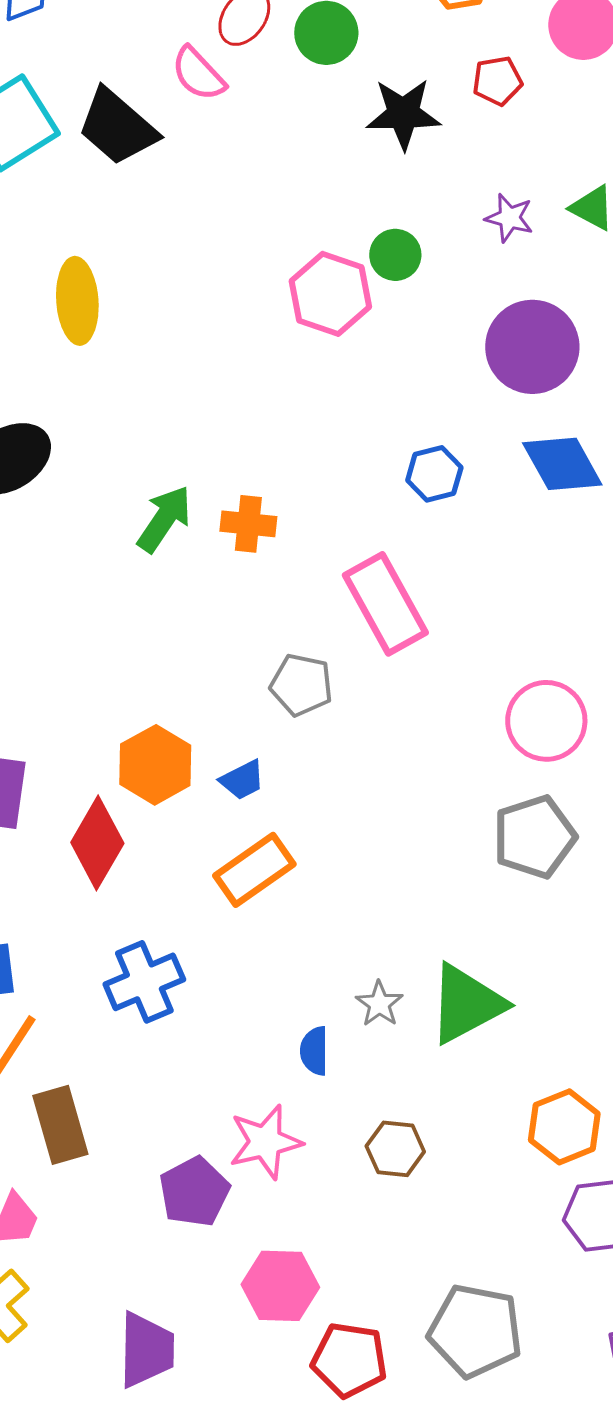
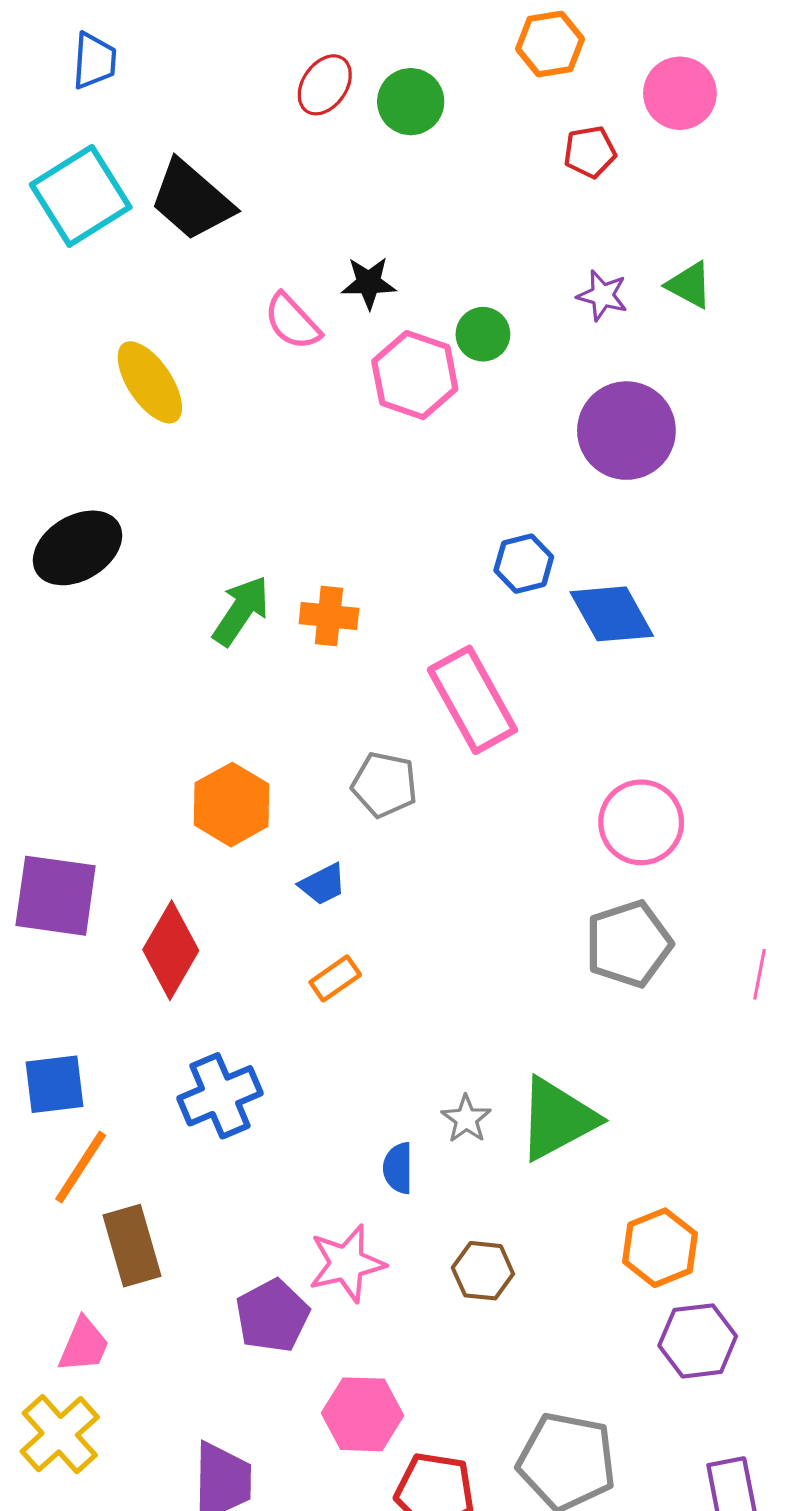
pink semicircle: (198, 74) -> (292, 322), moved
black star: (403, 114) -> (369, 283), moved, size x0.7
yellow ellipse: (77, 301) -> (150, 382), turned -30
blue diamond: (562, 464) -> (612, 614), moved
orange hexagon: (155, 765) -> (232, 805), moved
orange rectangle: (254, 870) -> (335, 978), size x0.6

